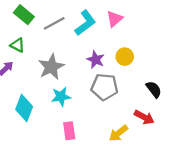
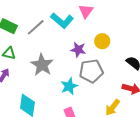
cyan L-shape: (85, 23) -> (62, 21), turned 90
cyan star: (61, 97) -> (69, 86), moved

